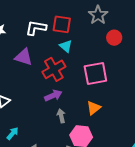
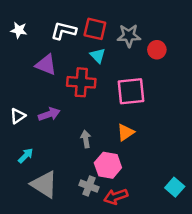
gray star: (98, 15) -> (129, 36), moved, turned 30
red cross: (54, 69) -> (81, 82), turned 30
purple arrow: (53, 95) -> (49, 114), moved

